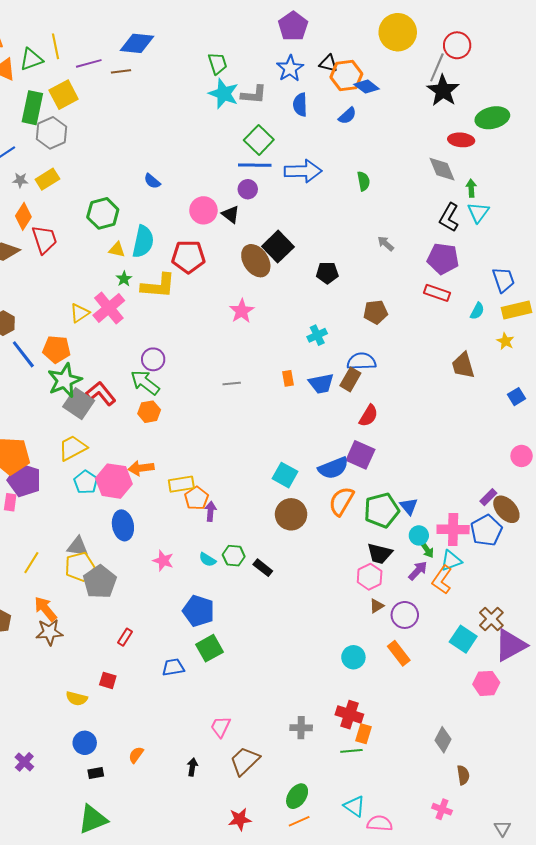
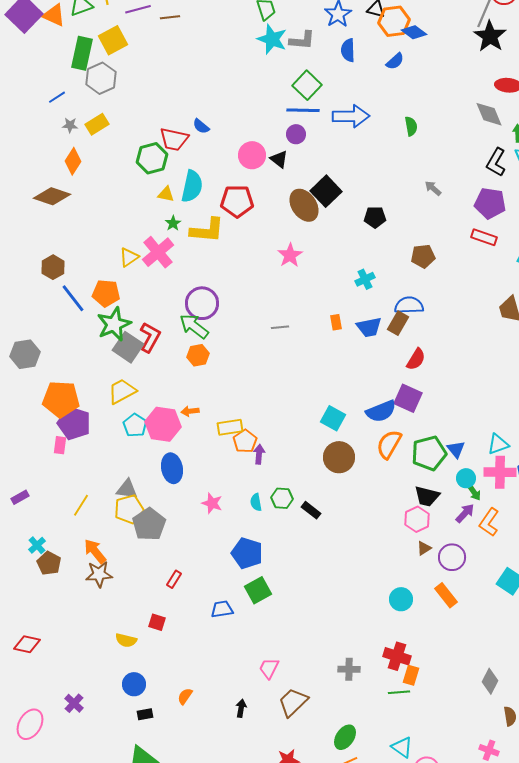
red trapezoid: (44, 240) -> (174, 139), moved, turned 120
purple circle: (153, 359) -> (202, 303), size x1.4
red L-shape: (101, 394) -> (150, 337), turned 68
orange arrow: (141, 468) -> (190, 411), size x0.7
cyan semicircle: (207, 560) -> (256, 502), turned 48
cyan triangle: (451, 561) -> (498, 444), moved

